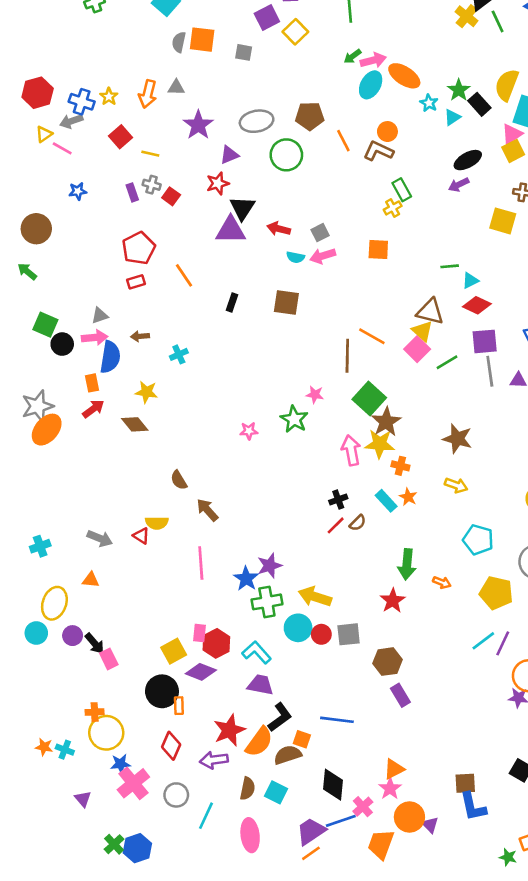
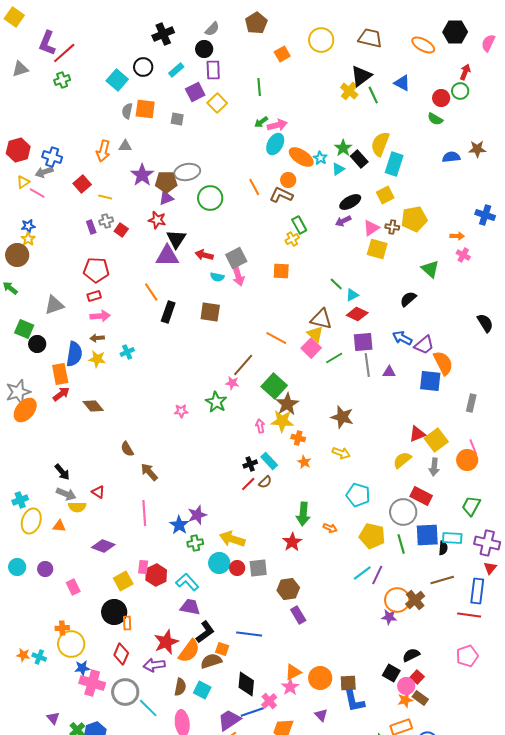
orange ellipse: (404, 76) -> (301, 157), moved
yellow star: (109, 97) -> (28, 239), moved
brown pentagon: (310, 116) -> (166, 182), moved
pink triangle: (512, 134) -> (371, 228), moved
red star: (218, 183) -> (157, 220), turned 30
gray cross: (152, 185) -> (106, 221), turned -32
blue star: (78, 191) -> (28, 226), moved
gray square: (320, 233) -> (236, 258), size x1.5
red pentagon: (139, 248) -> (96, 270), turned 30
pink arrow: (323, 256) -> (238, 276), turned -90
green line: (450, 266) -> (336, 284), turned 48
orange line: (184, 275) -> (151, 292), moved
black rectangle: (232, 303) -> (168, 312), size x1.5
gray triangle: (100, 316) -> (54, 305), moved, size x1.5
pink arrow: (95, 338) -> (100, 316), moved
brown line: (347, 356) -> (243, 365), moved, turned 40
orange rectangle: (92, 383) -> (60, 374), size x1.5
yellow star: (146, 392) -> (97, 359), moved
pink arrow: (351, 450) -> (260, 426), size x0.6
cyan rectangle: (386, 501) -> (269, 461), moved
yellow semicircle: (157, 523) -> (77, 507), moved
green cross: (267, 602) -> (195, 543), size x0.7
yellow ellipse: (54, 603) -> (31, 521), moved
black arrow: (95, 643) -> (62, 472), moved
purple diamond: (201, 672) -> (103, 546), moved
pink cross: (133, 783) -> (92, 683), turned -35
gray circle: (176, 795) -> (125, 692), size x1.4
purple triangle: (83, 799) -> (53, 718), moved
cyan line: (206, 816) -> (148, 708), turned -70
orange circle: (409, 817) -> (320, 678), moved

